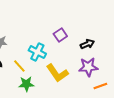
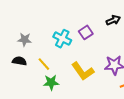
black arrow: (87, 44) -> (113, 20), moved
cyan cross: (37, 52) -> (62, 39), moved

